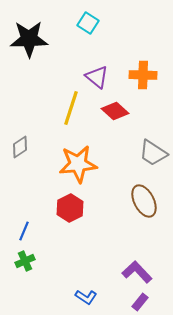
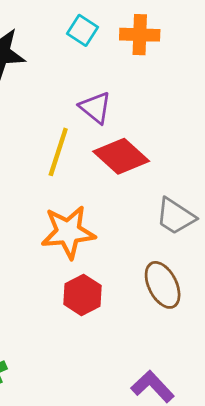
orange cross: (143, 75) -> (140, 35), moved
red diamond: (115, 111) -> (121, 156), size x1.4
red hexagon: (70, 208) -> (83, 295), moved

